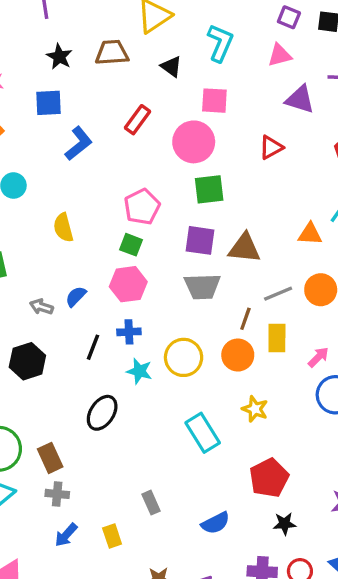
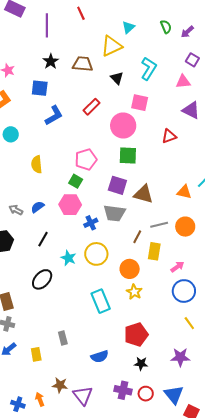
blue cross: (129, 332) -> (91, 223), moved, turned -32
orange circle: (238, 355) -> (130, 269), moved

